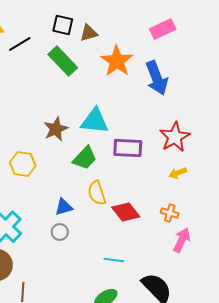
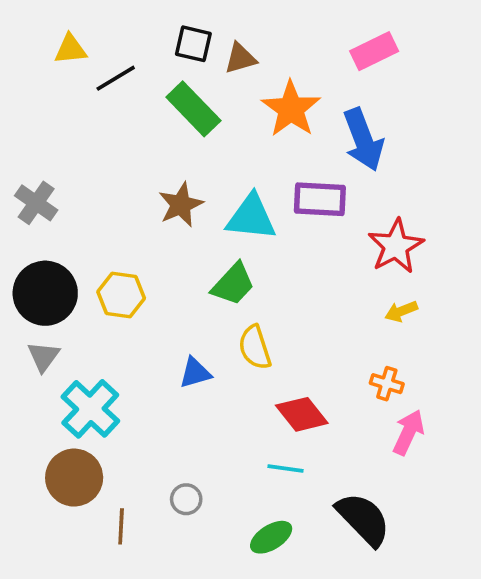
brown star: (56, 129) -> (181, 205), moved
purple rectangle: (128, 148) -> (320, 199), moved
red diamond: (126, 212) -> (302, 414), moved
gray circle: (60, 232) -> (186, 499), moved

